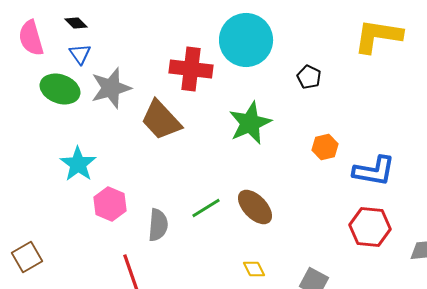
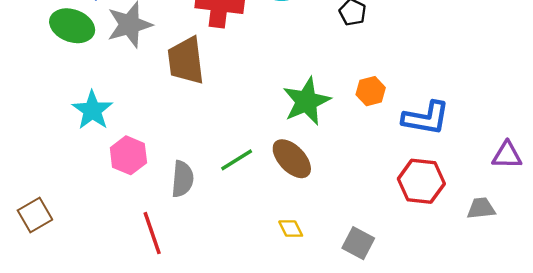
brown trapezoid: (161, 120) -> (186, 61), turned 36
green star: (250, 123) -> (306, 101), moved

